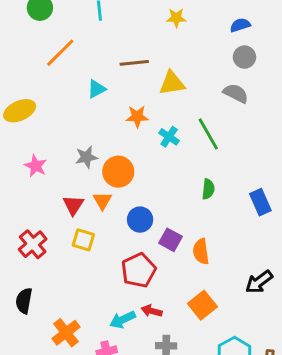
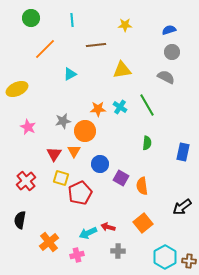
brown line: (134, 63) -> (96, 45), moved
orange star: (137, 117) -> (98, 109), moved
blue rectangle: (260, 202) -> (183, 152), turned 36
red pentagon: (139, 270) -> (80, 193), moved

